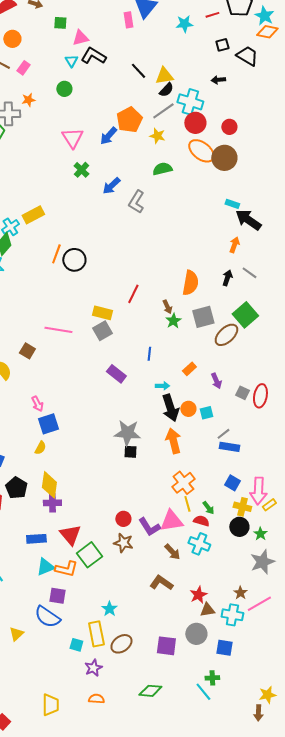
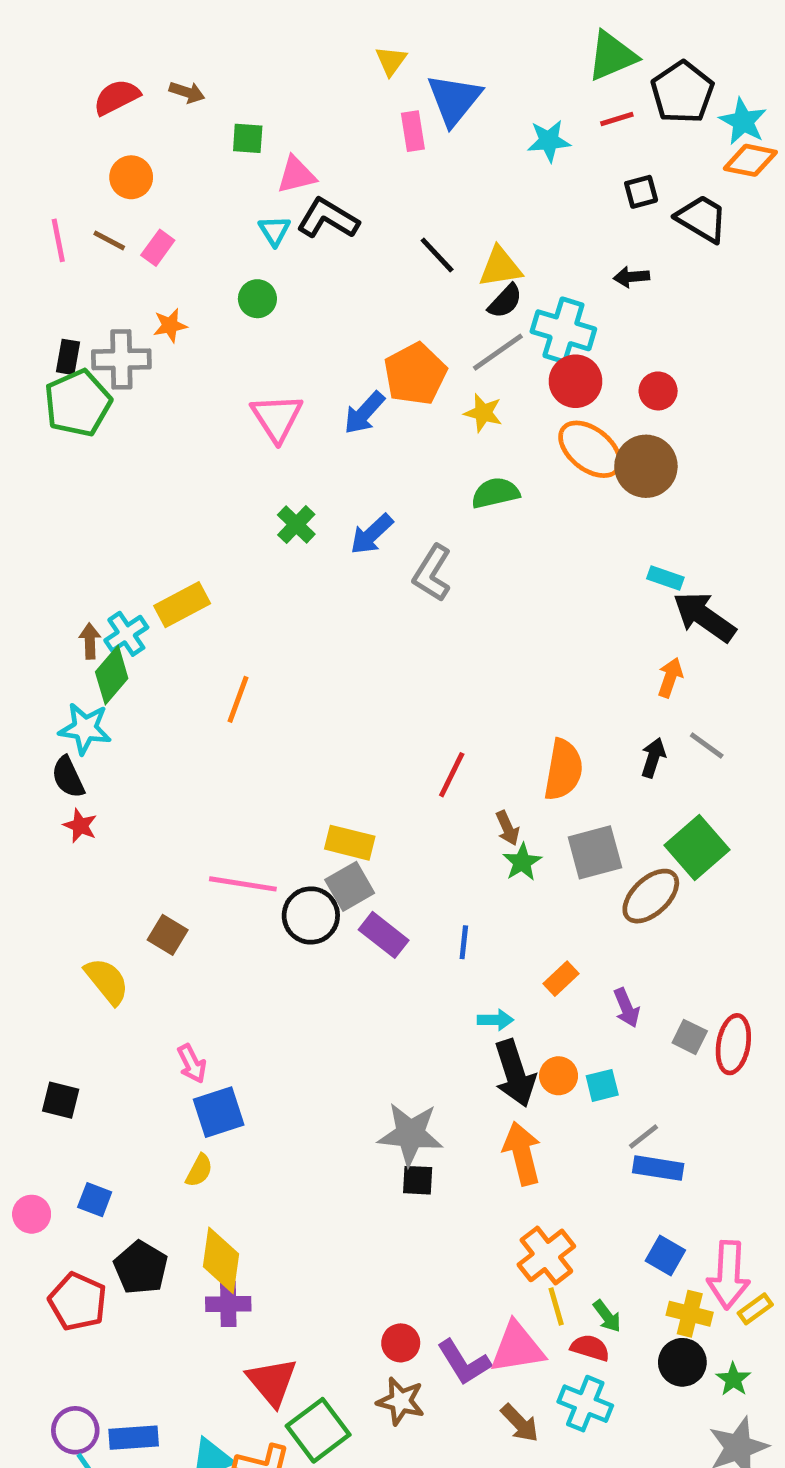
green cross: (81, 170) -> (296, 525), moved
black circle: (74, 260) -> (311, 915), moved
red line: (133, 294) -> (452, 775), moved
purple rectangle: (116, 374) -> (384, 935), moved
blue rectangle: (36, 539) -> (134, 1438), moved

